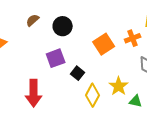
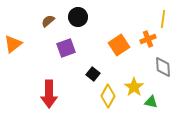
black circle: (63, 26) -> (78, 17), moved
purple square: (56, 58) -> (66, 48), moved

